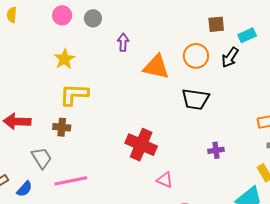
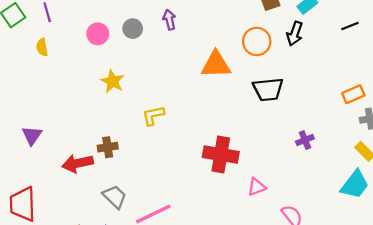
purple arrow: (123, 42) -> (169, 20), moved
yellow L-shape: (74, 95) -> (153, 115), moved, size x0.7
brown cross: (62, 127) -> (108, 147), moved
pink triangle: (165, 180) -> (257, 187), turned -30

